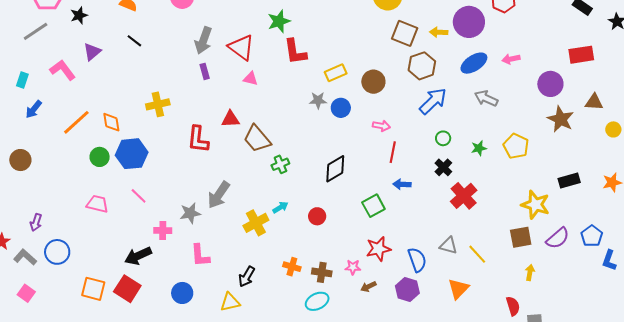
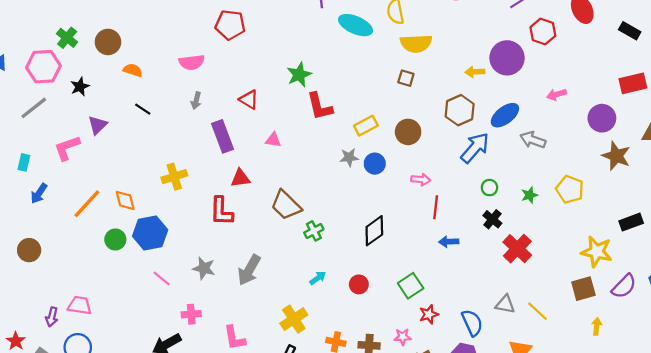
brown square: (405, 33) -> (406, 78), moved, size x0.6
gray arrow: (203, 40) -> (196, 101), moved, size x0.6
red triangle: (241, 47) -> (249, 100), moved, size x0.7
blue ellipse: (474, 63) -> (505, 115), moved
pink L-shape: (63, 70) -> (67, 148), turned -68
purple rectangle: (205, 71) -> (222, 136), size x1.8
red triangle: (230, 119) -> (240, 178), moved
pink trapezoid: (97, 204) -> (80, 305), moved
green square: (373, 206) -> (411, 286), moved
gray star: (190, 213) -> (204, 268), moved, turned 30
yellow cross: (256, 223) -> (294, 319), moved
red star: (378, 249) -> (429, 314), size x0.7

